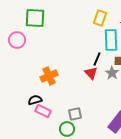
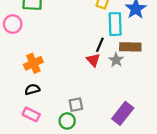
orange cross: (49, 76) -> (33, 63), moved
pink rectangle: (43, 111) -> (31, 114), moved

